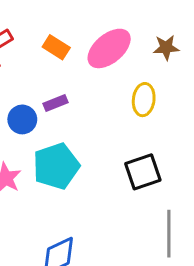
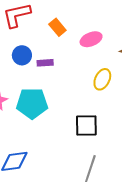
pink ellipse: (109, 48) -> (91, 39), size x0.7
blue circle: (22, 119) -> (22, 55), moved

